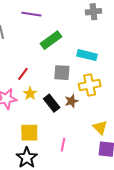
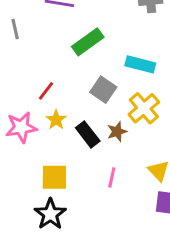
gray square: (62, 73) -> (103, 90), turned 30
yellow cross: (90, 85) -> (144, 108), turned -30
pink line: (63, 145) -> (112, 177), moved

